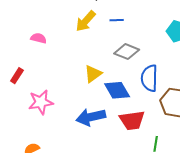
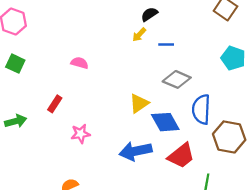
yellow arrow: (86, 21) -> (139, 35), moved, size x0.6
pink star: (41, 102) -> (81, 134), size x0.7
red trapezoid: (132, 120) -> (181, 156), turned -32

